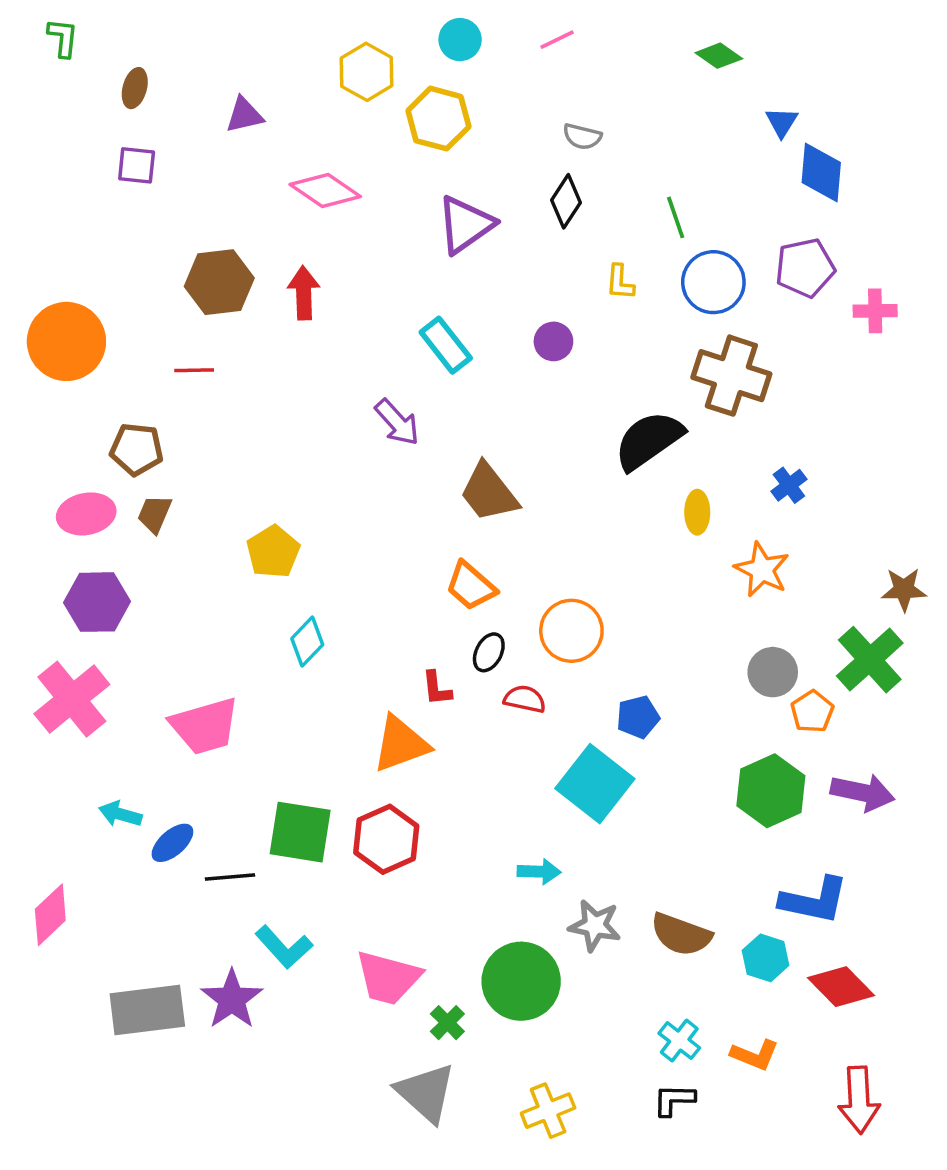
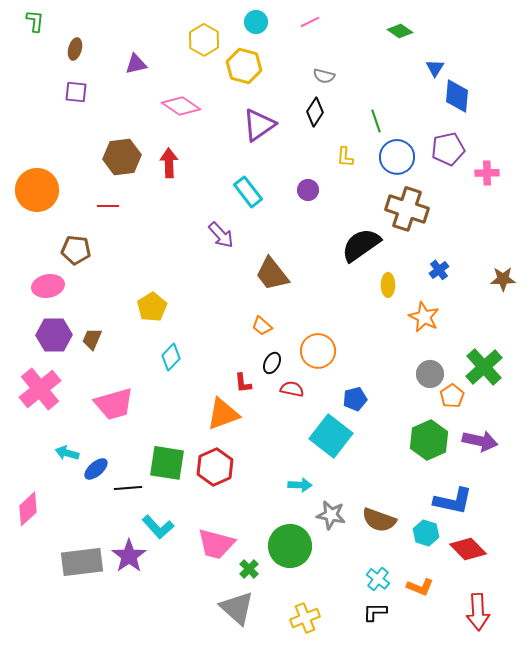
brown trapezoid: (155, 514) -> (92, 339), moved
orange trapezoid: (471, 586) -> (262, 326), size x0.7
brown star: (904, 589) -> (503, 279), moved

